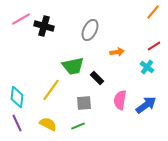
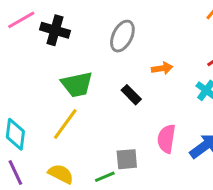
green trapezoid: (73, 66) -> (77, 84), moved
black rectangle: (97, 78) -> (131, 95), moved
gray square: (84, 103) -> (127, 159), moved

